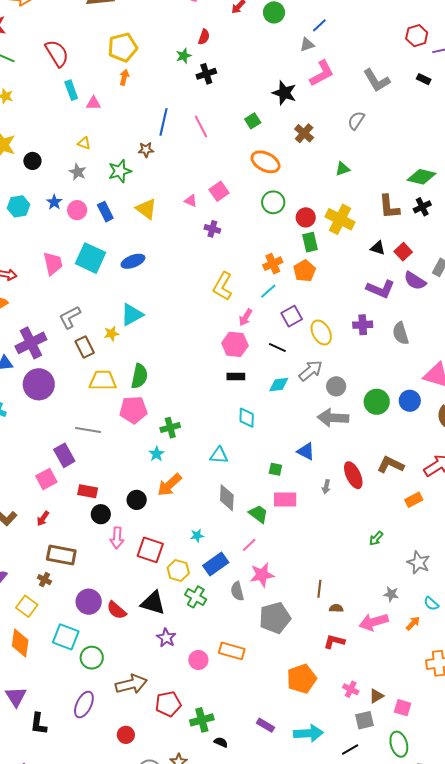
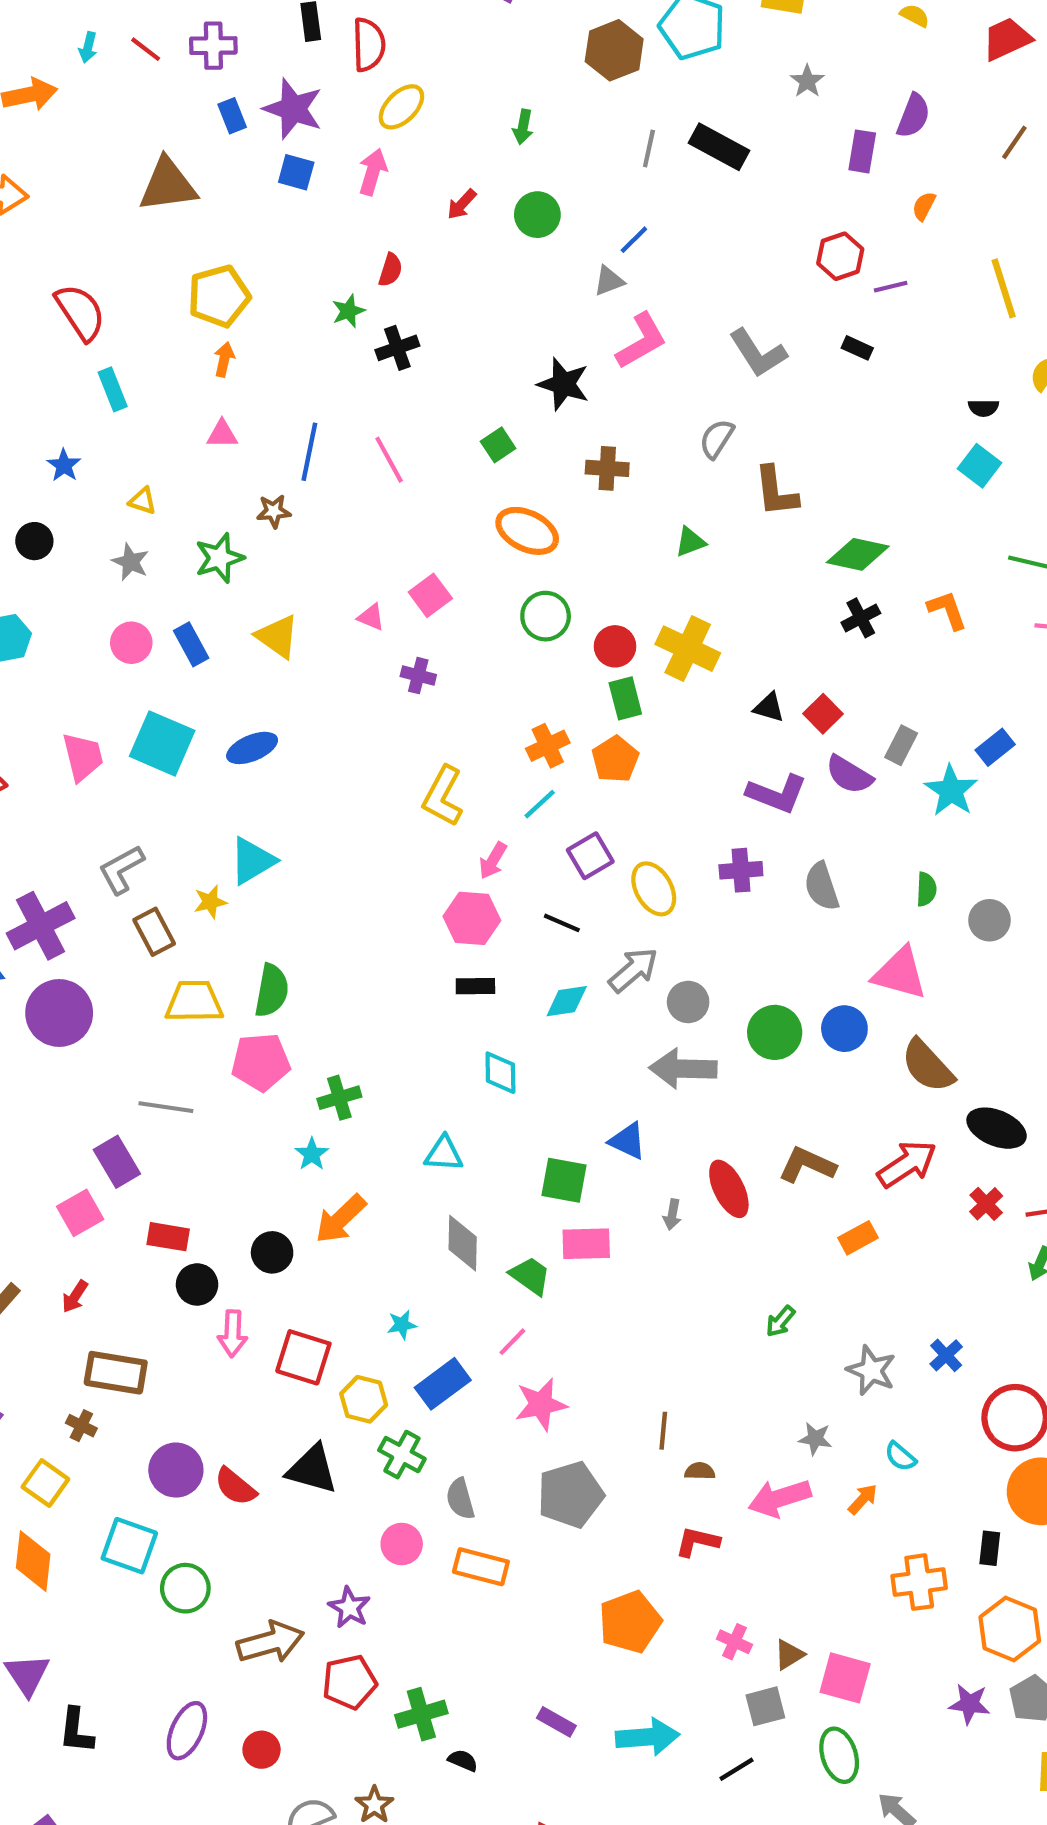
pink triangle: (93, 103) -> (222, 434), moved
brown cross: (304, 133) -> (607, 468), turned -36
blue star: (54, 202) -> (64, 465), moved
brown L-shape: (389, 207) -> (776, 491), moved
green square: (275, 469) -> (564, 1180), size x1.6
gray semicircle: (237, 591) -> (460, 1499), moved
purple star: (166, 638) -> (349, 1608), moved
pink circle: (198, 660) -> (402, 1544), moved
purple ellipse: (84, 705) -> (187, 1731), moved
pink square: (403, 708) -> (845, 1678), size x1.4

